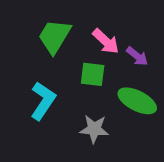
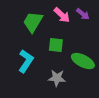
pink arrow: (106, 41) -> (62, 15), moved
purple arrow: (137, 56) -> (83, 14), moved

